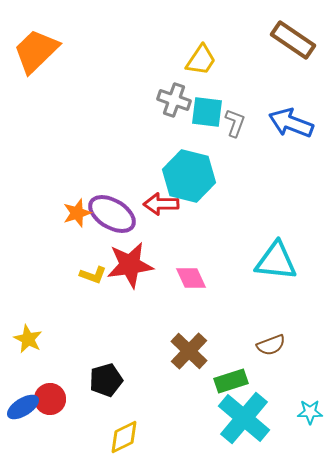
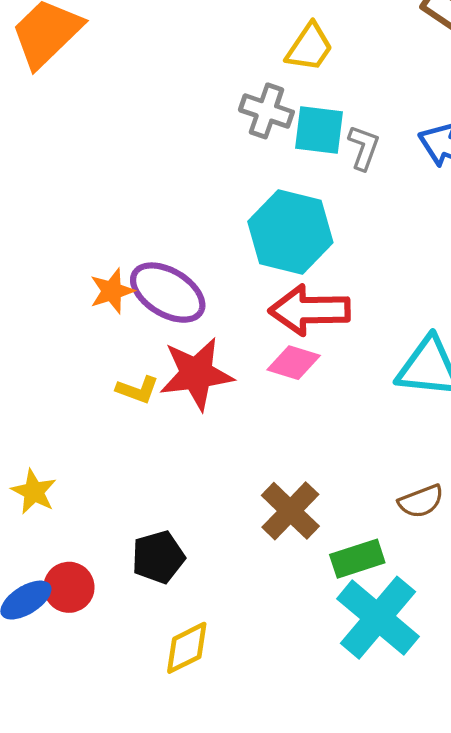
red arrow: (161, 204) -> (309, 310), moved, size x1.4
pink diamond: (191, 278) -> (294, 363), moved, turned -48

